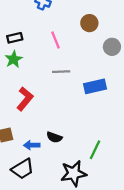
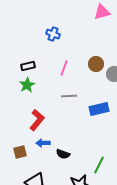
brown circle: (89, 23) -> (96, 64), moved
pink line: (55, 40) -> (64, 68), turned 42
blue arrow: (32, 145) -> (43, 143), moved

